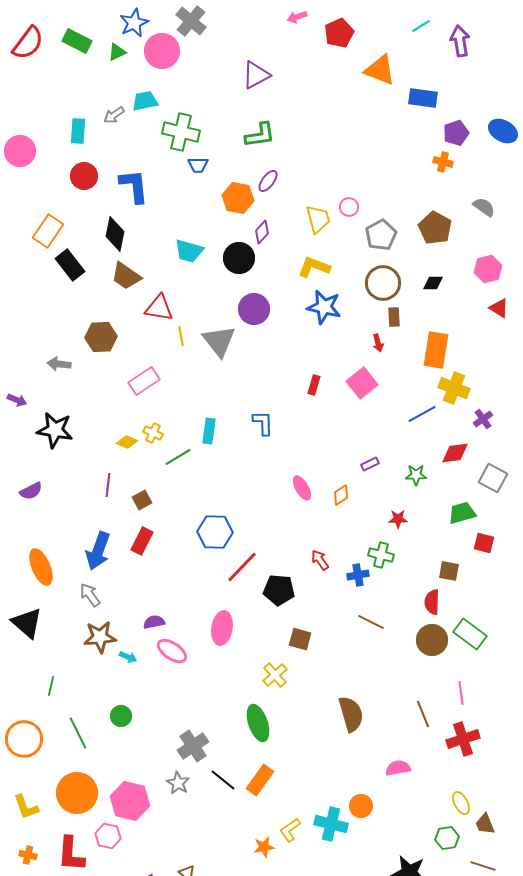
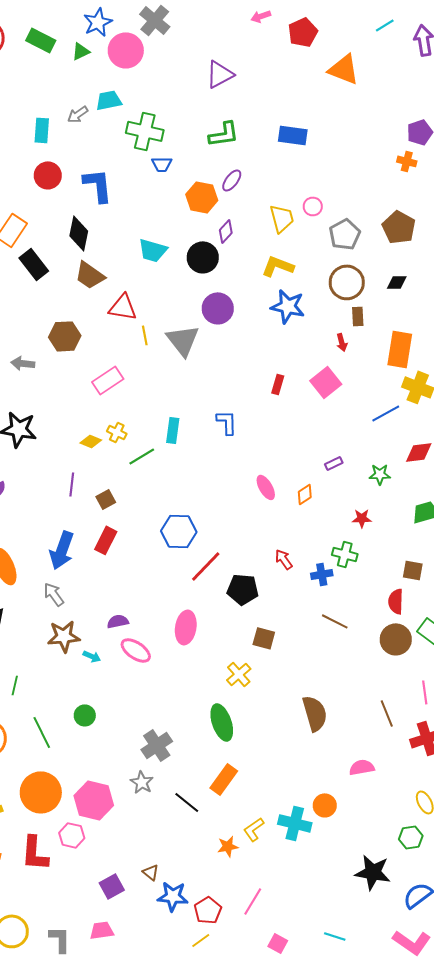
blue rectangle: (423, 98) -> (293, 135), moved
black line: (223, 780) -> (187, 802), moved

